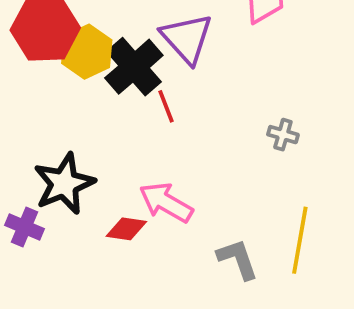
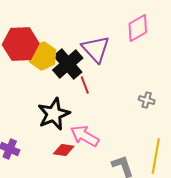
black star: (64, 184) -> (54, 114), moved

